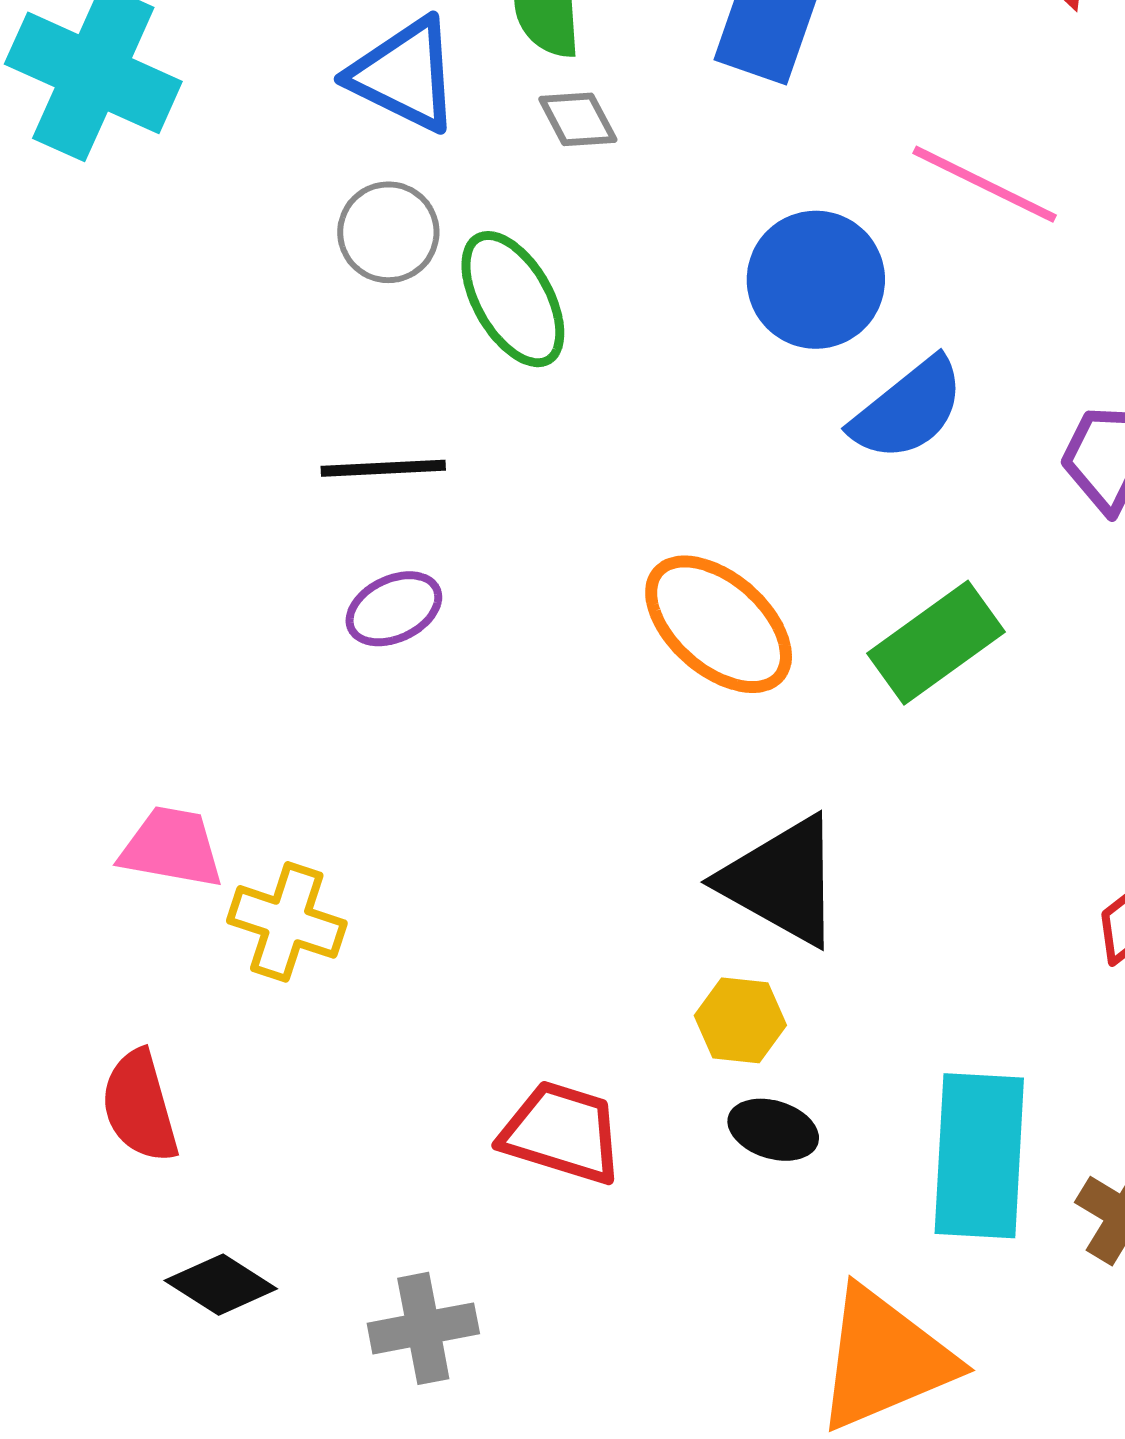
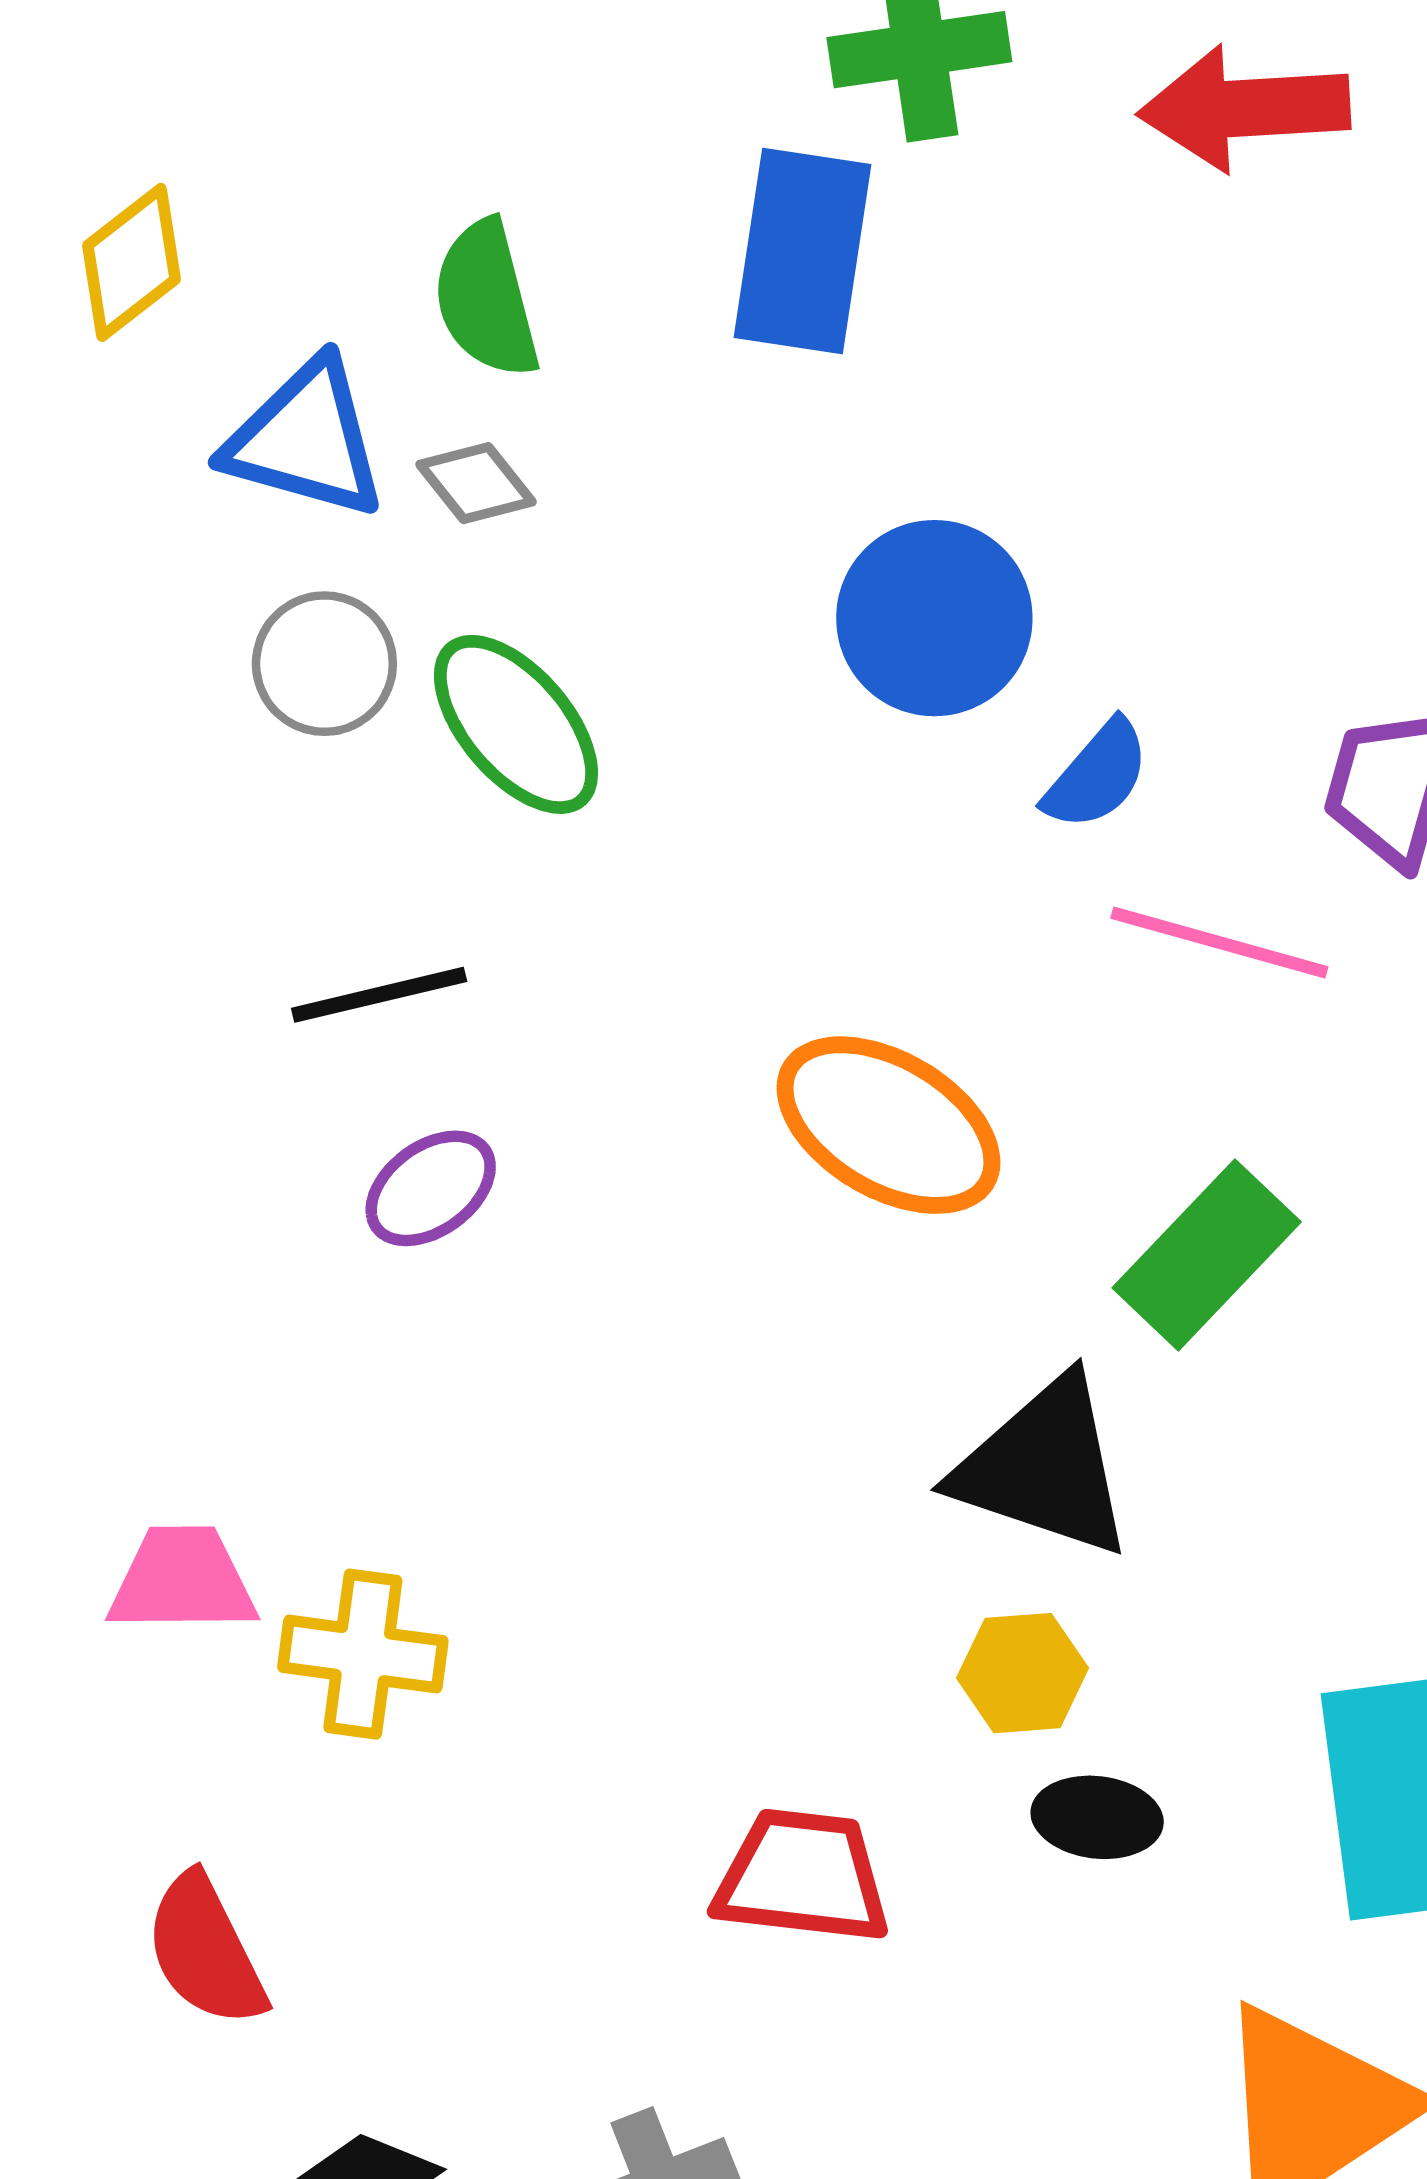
gray diamond: (578, 119) -> (476, 483), moved
pink line: (985, 184) -> (1219, 943), moved
blue semicircle: (908, 409) -> (1097, 775), size x0.7
green rectangle: (936, 643) -> (1207, 1255), moved

